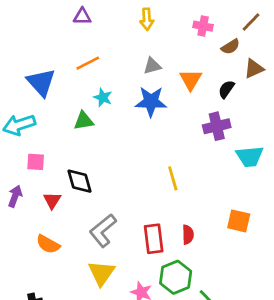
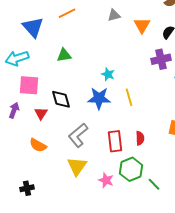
cyan star: (103, 97) -> (108, 74), moved
blue star: (151, 102) -> (99, 98), moved
pink square: (36, 162) -> (29, 85), size x1.5

